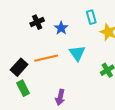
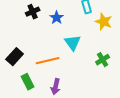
orange line: (46, 58) -> (48, 61), moved
green rectangle: (23, 88) -> (28, 82), moved

